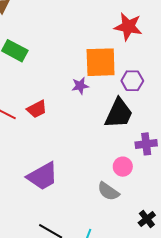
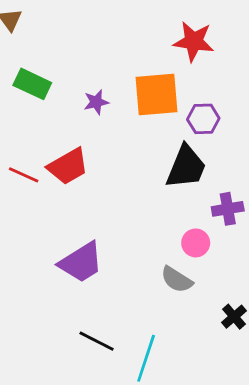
purple star: (80, 86) -> (96, 102), moved
red trapezoid: (37, 109) -> (68, 166), size x1.4

